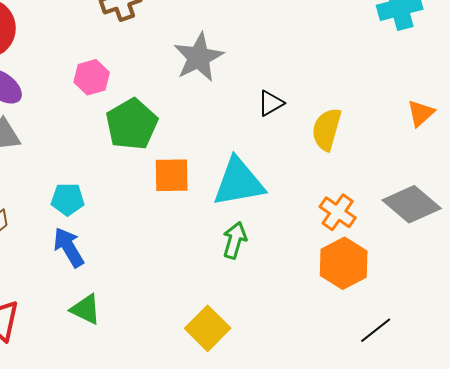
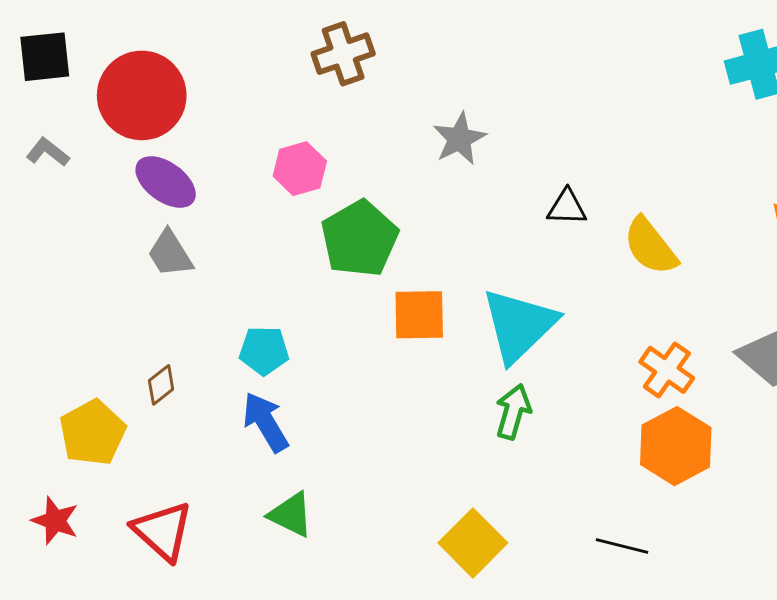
gray star: (199, 57) -> (459, 139), size x0.7
black triangle: (271, 103) -> (567, 207), turned 32
yellow semicircle: (327, 129) -> (650, 246), turned -54
cyan triangle: (239, 182) -> (519, 325), turned -34
black line: (376, 330) -> (622, 546), moved, turned 52

